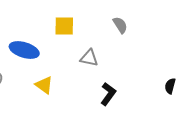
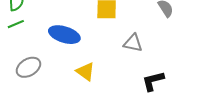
black L-shape: (108, 94) -> (153, 81), turned -140

